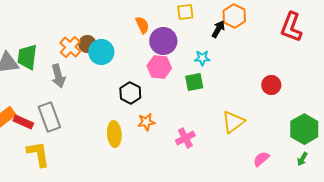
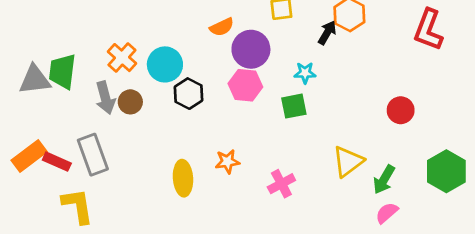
orange semicircle: (142, 25) -> (222, 27), turned 90
brown circle: (87, 44) -> (130, 102), moved
black hexagon: (130, 93) -> (189, 94), moved
green arrow: (302, 159) -> (384, 180), moved, size x1.5

